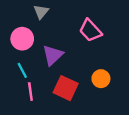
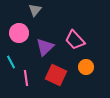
pink trapezoid: (90, 30) -> (75, 40), moved
cyan line: (22, 70) -> (11, 62), moved

